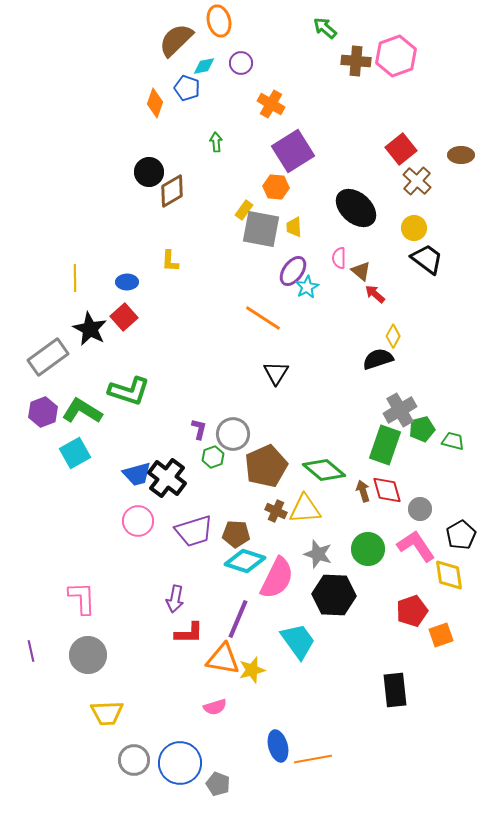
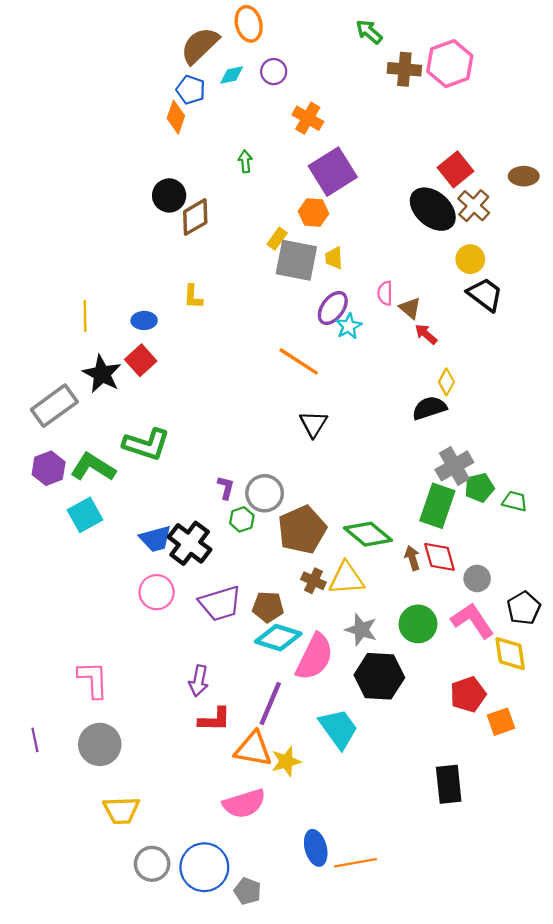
blue pentagon: (187, 88) -> (191, 90), moved
black ellipse: (356, 208) -> (433, 209), moved
pink semicircle: (215, 707) -> (244, 804), size x1.6

